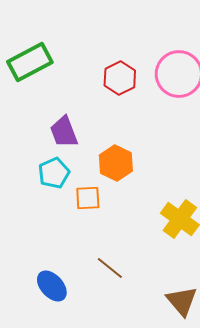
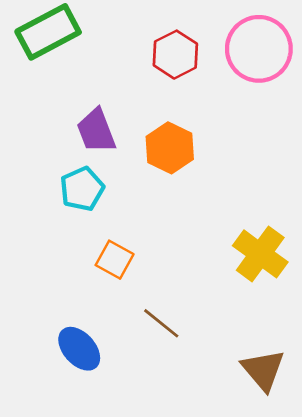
orange hexagon: (116, 163) -> (170, 148), moved
orange square: (88, 198) -> (115, 260), moved, turned 32

